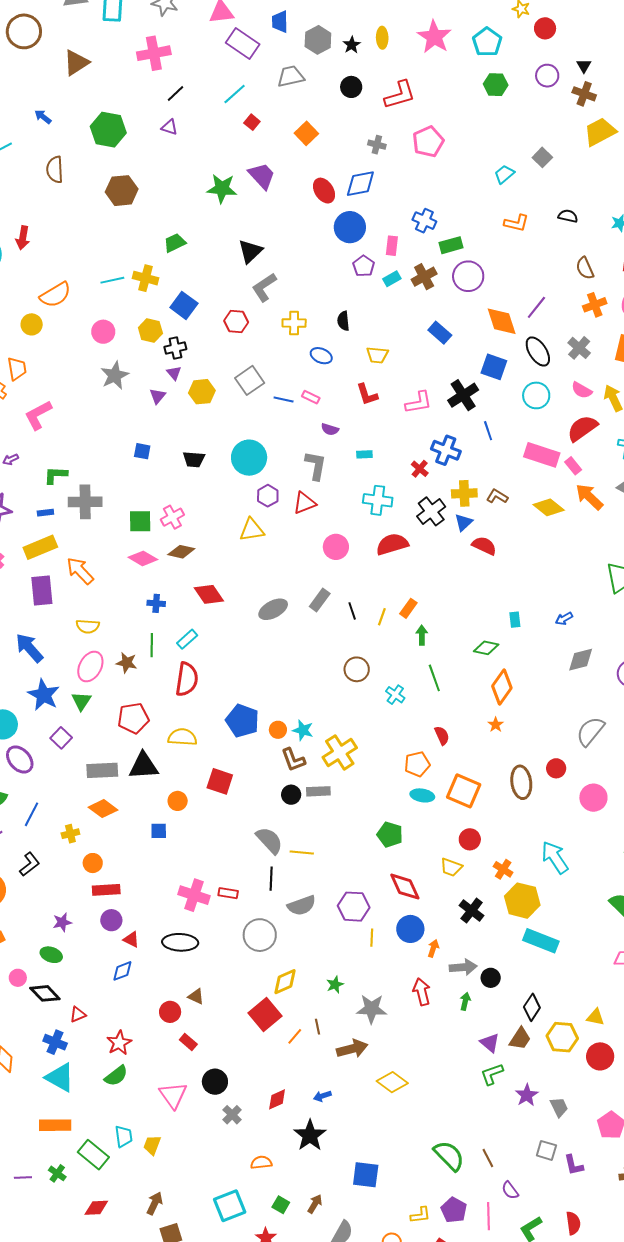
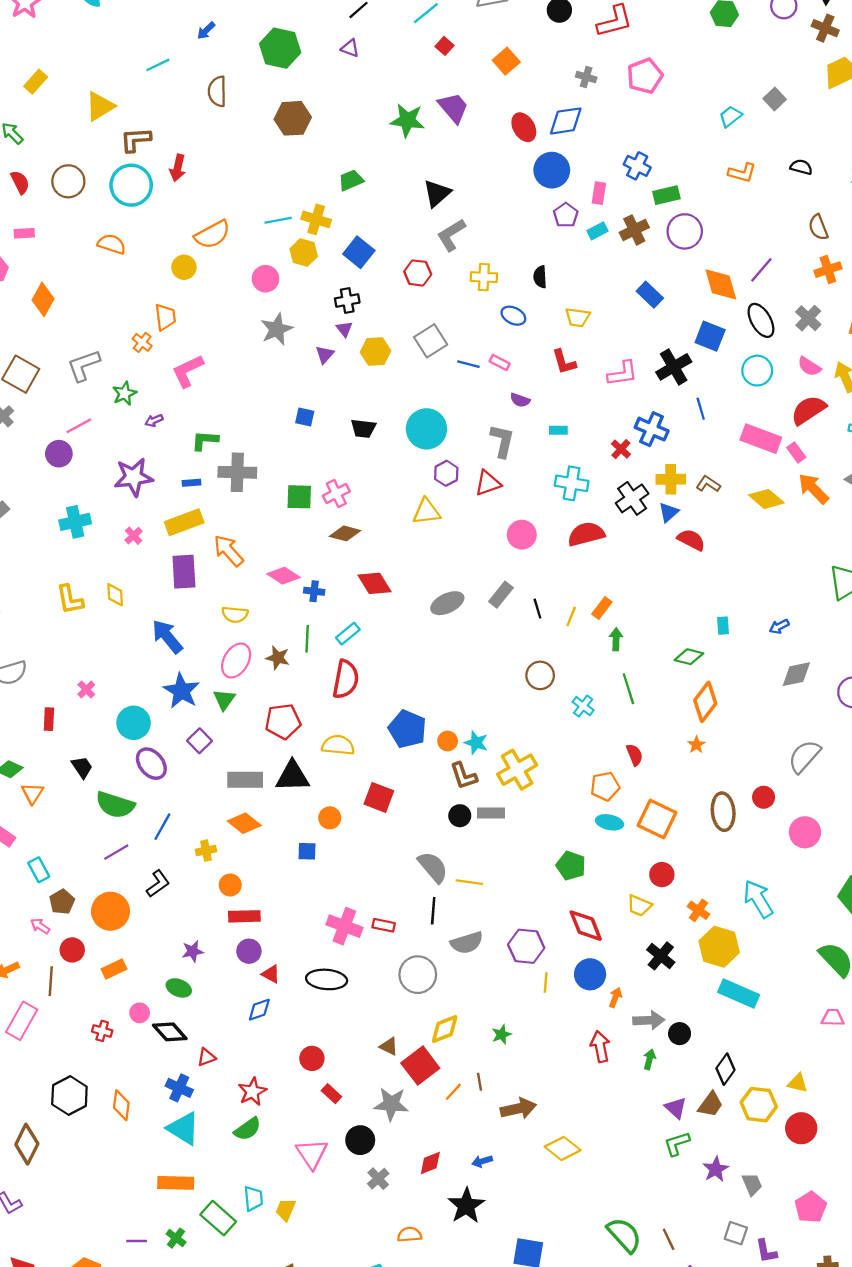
blue arrow: (43, 117) -> (206, 31), turned -84
yellow hexagon: (150, 330) -> (304, 253), moved
pink diamond: (143, 558) -> (283, 576), moved
brown triangle: (196, 996) -> (389, 1046), moved
gray star: (372, 1009) -> (391, 1104), moved

